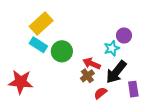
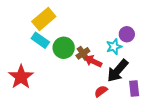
brown cross: (87, 76) -> (83, 53), moved
red star: (21, 82) -> (21, 77), turned 30

